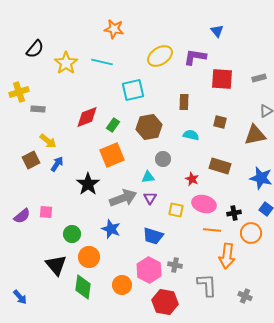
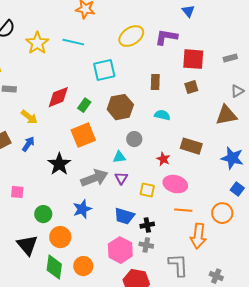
brown square: (220, 122) -> (191, 87), moved, turned -32
yellow arrow: (48, 141) -> (29, 117), moved
black cross: (234, 213) -> (147, 225), moved
blue star: (111, 229) -> (82, 209), turned 30
orange circle: (122, 285) -> (83, 266), moved

